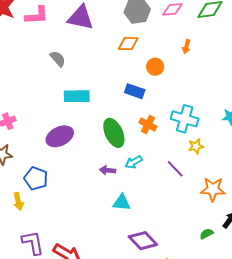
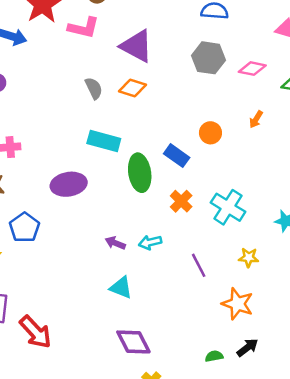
orange diamond: (128, 44) -> (132, 88), moved
green ellipse: (114, 133) -> (140, 173), moved
yellow star: (196, 146) -> (249, 258), moved

